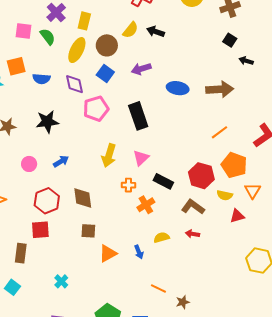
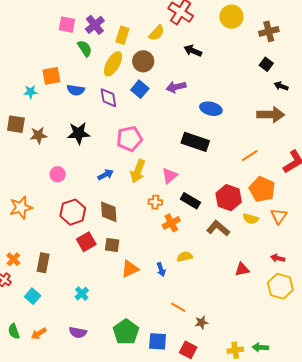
yellow semicircle: (131, 30) -> (157, 33), moved
pink square: (24, 31) -> (67, 25), moved
brown arrow: (220, 89) -> (271, 115), moved
pink pentagon: (96, 109) -> (129, 139), moved
black rectangle: (138, 116) -> (195, 142), moved, turned -56
blue arrow: (61, 161) -> (106, 175), moved
red triangle: (237, 216) -> (242, 269), moved
red square: (40, 230) -> (86, 242), moved, turned -30
red arrow: (192, 234) -> (278, 258), moved

